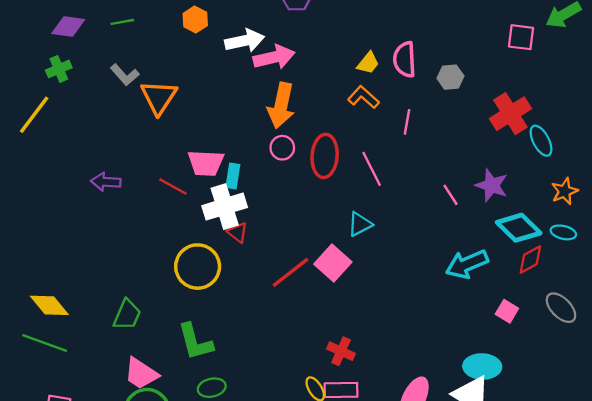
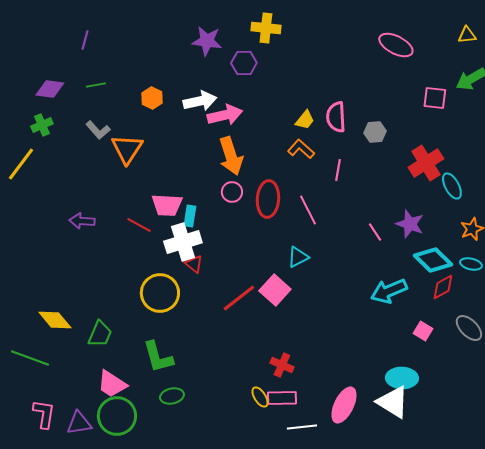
orange hexagon: (195, 20) -> (152, 98), moved
orange arrow: (281, 105) -> (231, 156), turned -30
yellow diamond: (49, 305) -> (55, 320), moved

